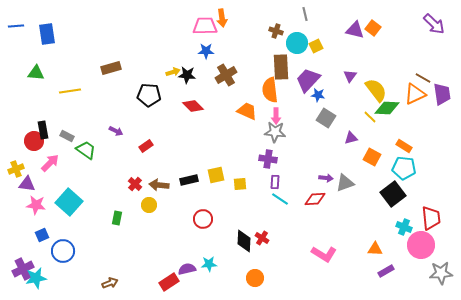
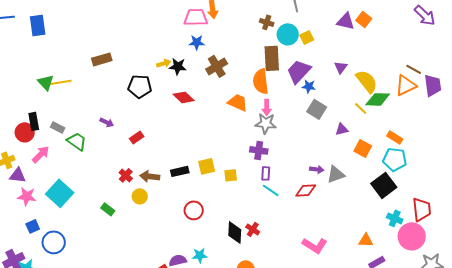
green triangle: (36, 73) -> (46, 82), moved, turned 42
green rectangle: (117, 218) -> (108, 209), turned -64

